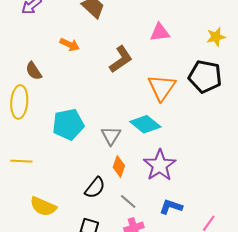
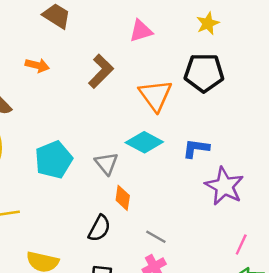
purple star: (160, 165) -> (224, 186), moved
gray line: (128, 202) -> (156, 237), moved
blue L-shape: (171, 207) -> (196, 148), moved

